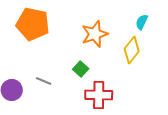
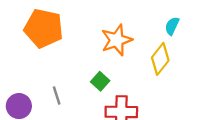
gray line: (44, 81) -> (57, 95), turned 49

